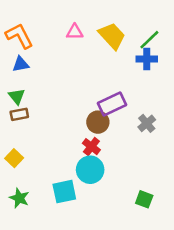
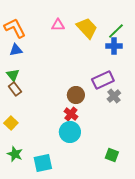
purple rectangle: (112, 104) -> (103, 80), moved
brown rectangle: (19, 114) -> (15, 89), turned 64
cyan square: (64, 192) -> (43, 163), moved

